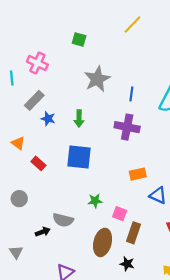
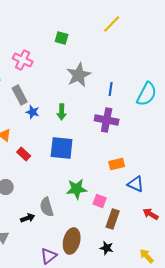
gray rectangle: (34, 100) -> (20, 95), turned -72
green star: (95, 201) -> (77, 189), size x1.5
gray semicircle: (63, 220) -> (47, 207), turned 60
brown ellipse: (103, 242) -> (72, 241), moved

